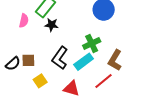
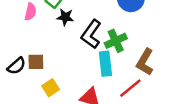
black L-shape: (60, 58) -> (91, 34), moved
cyan rectangle: (84, 62) -> (105, 64), turned -60

